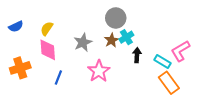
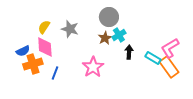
blue semicircle: (16, 26) -> (23, 51), moved
gray star: (83, 42) -> (70, 29), moved, turned -30
orange cross: (20, 68) -> (33, 64), moved
orange rectangle: (169, 83) -> (169, 67), moved

